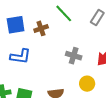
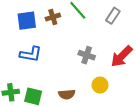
brown cross: (41, 28) -> (53, 17), moved

